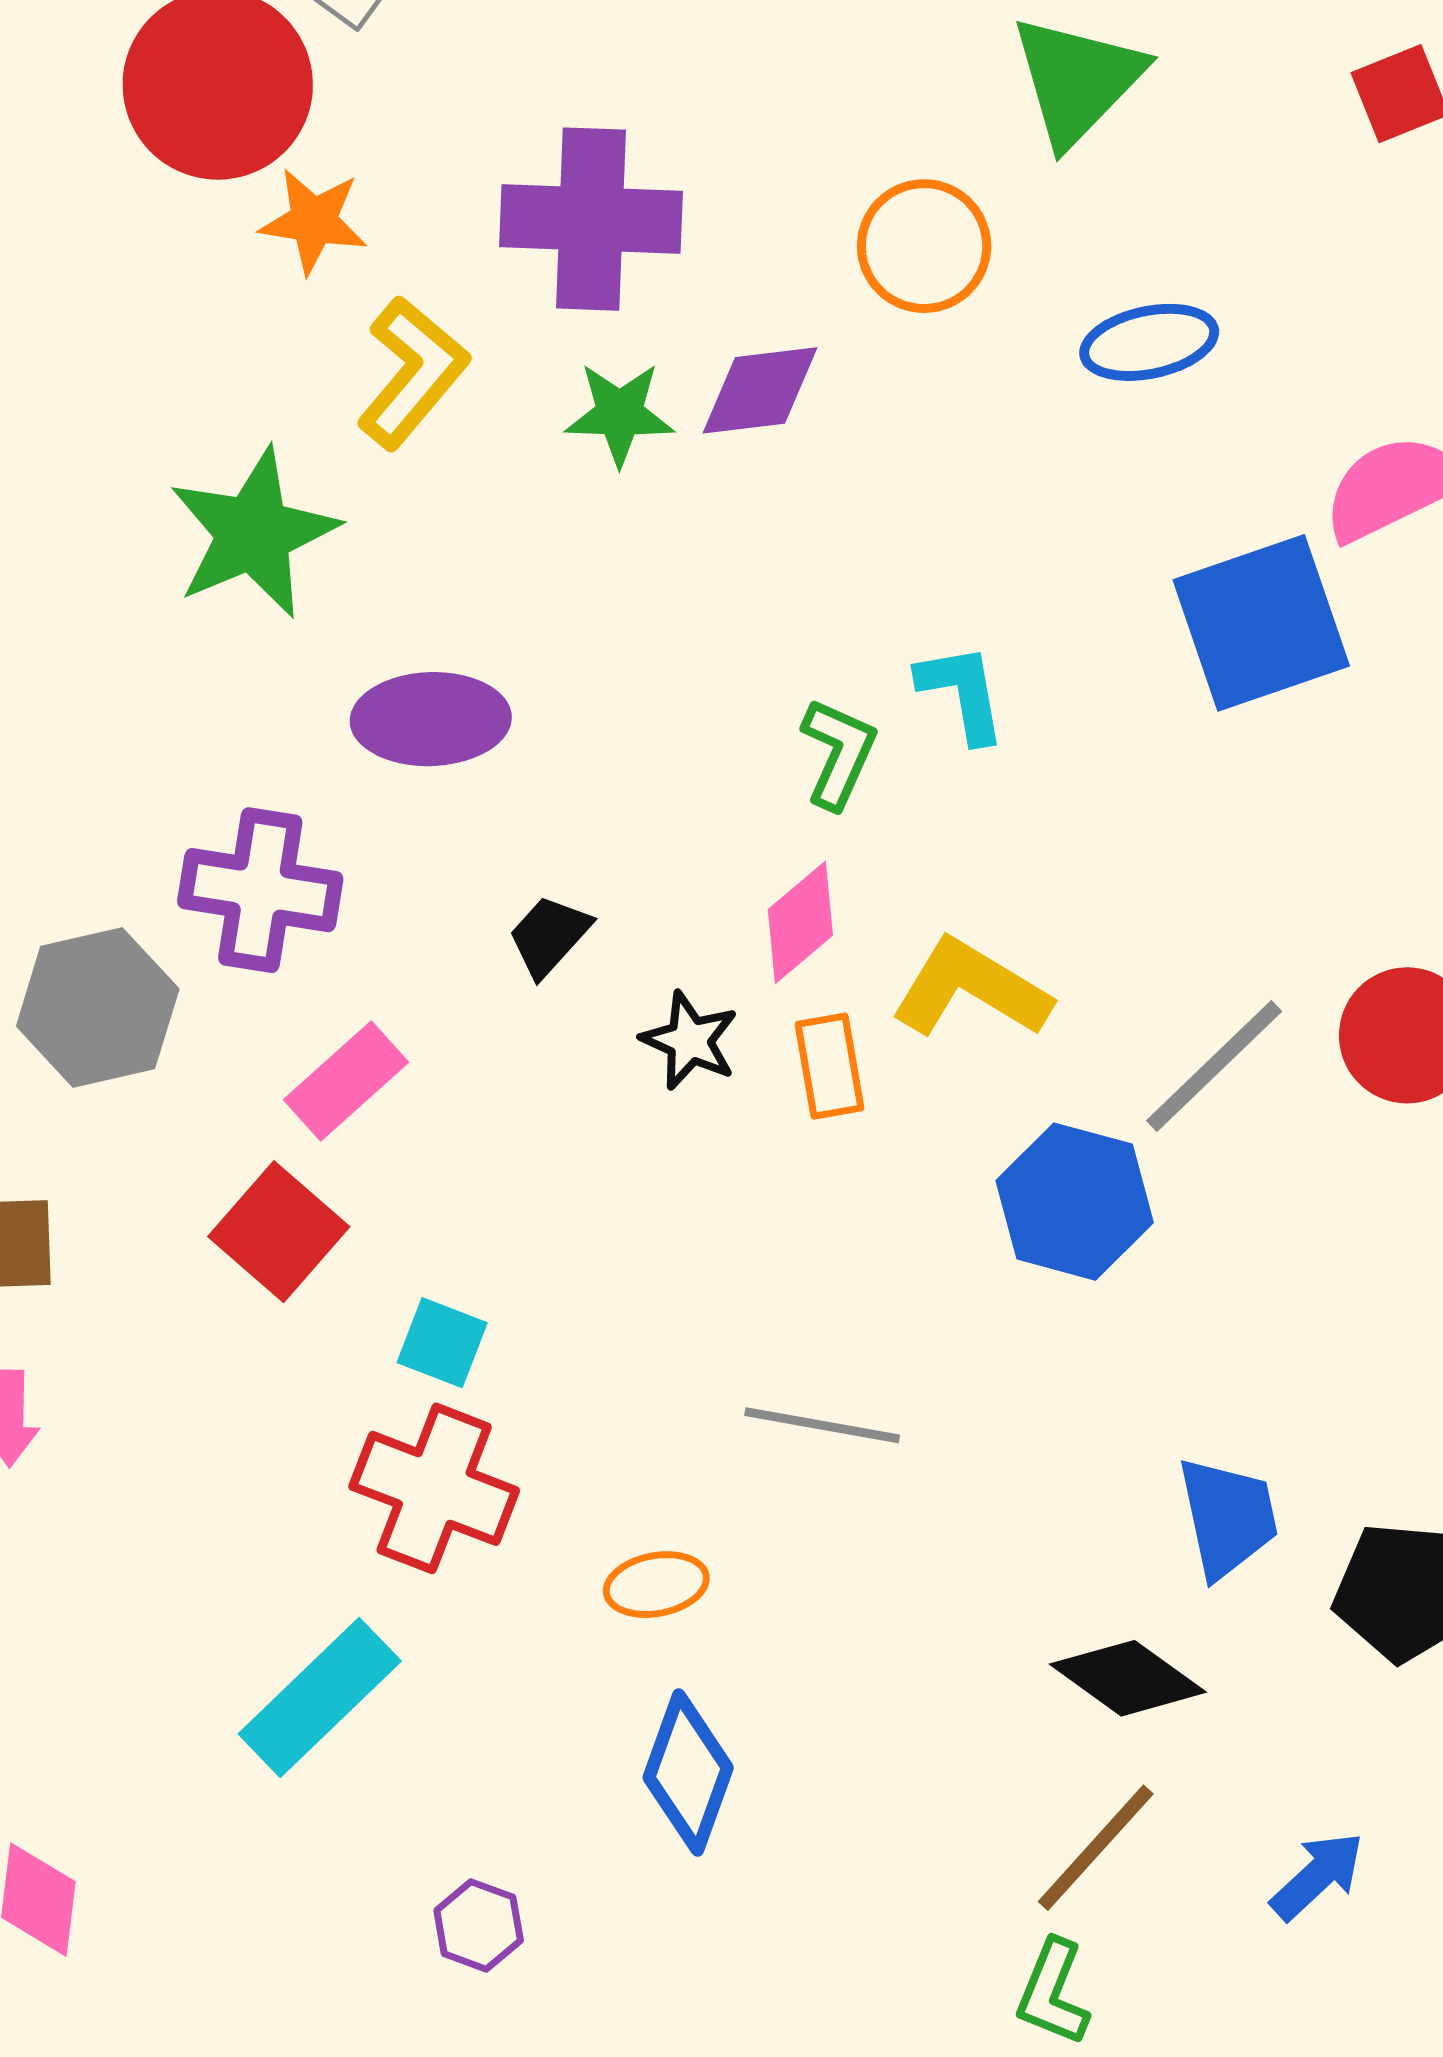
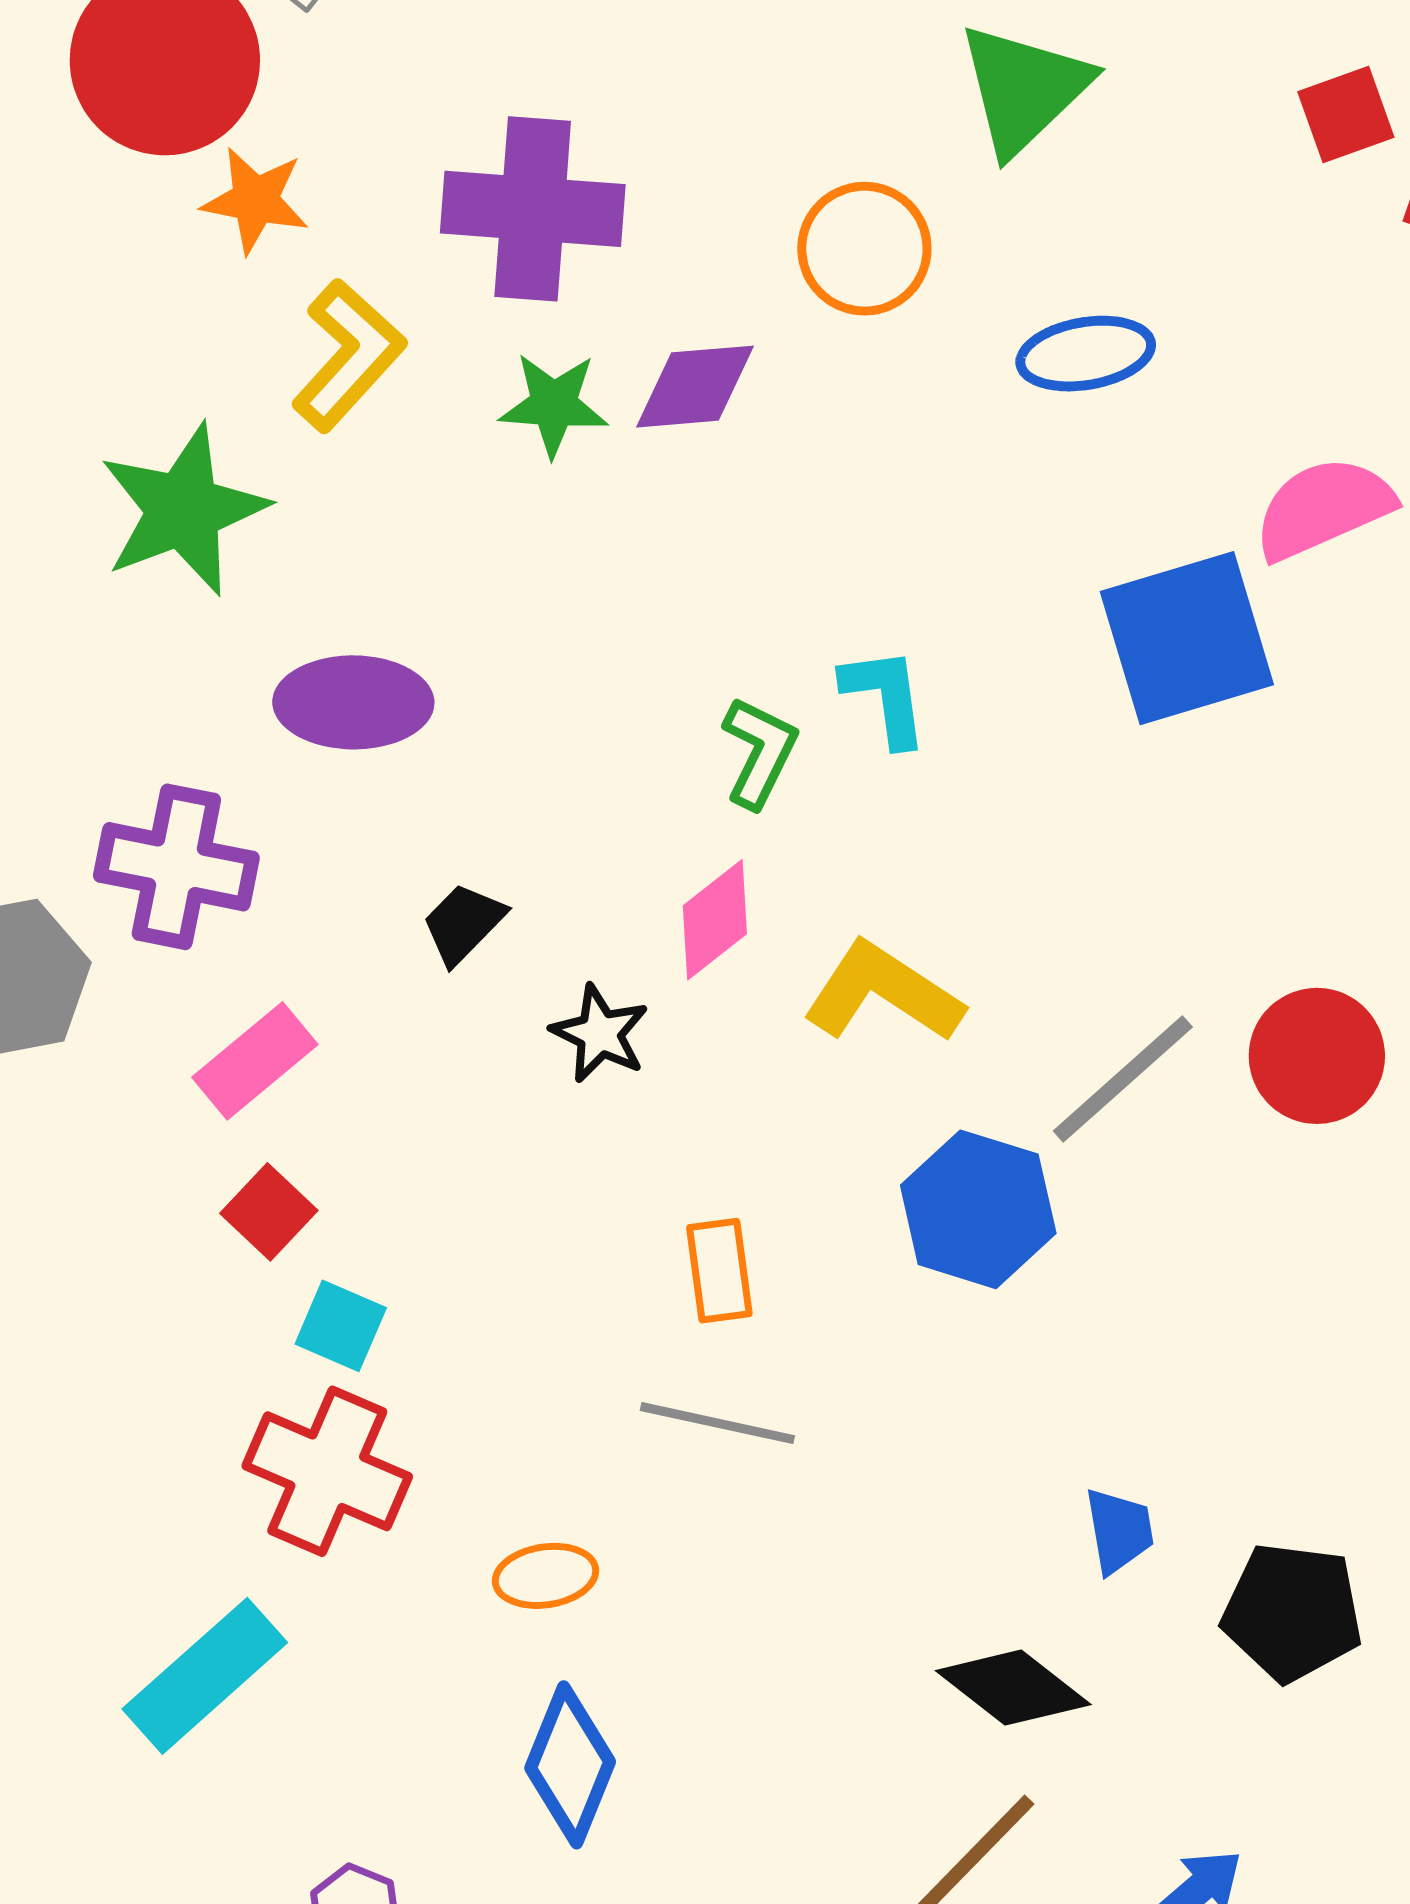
orange rectangle: (830, 1066) -> (719, 1271), moved
red square: (279, 1232) -> (269, 1212), moved, size x0.7
blue trapezoid: (1228, 1517) -> (1119, 1531), size x0.7

